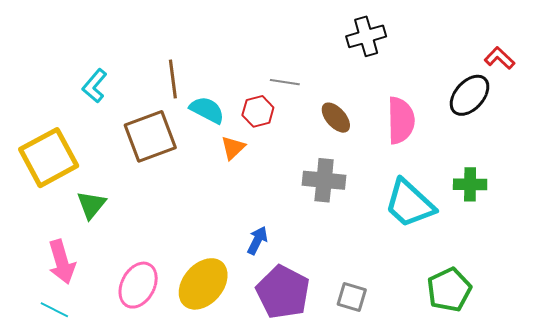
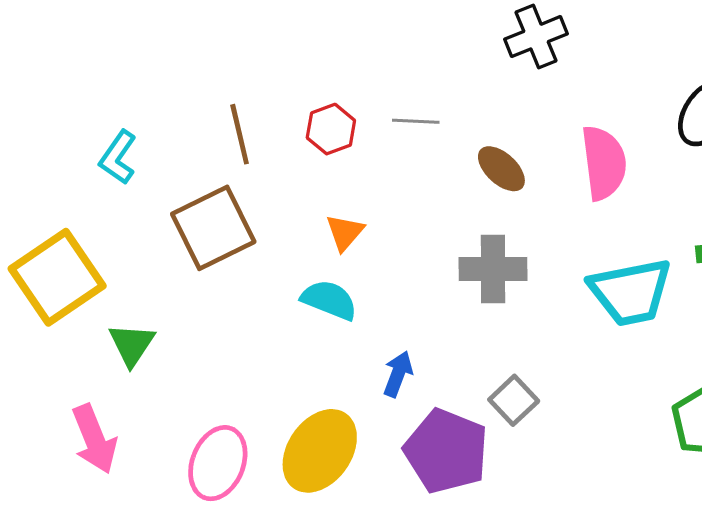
cyan semicircle: (207, 110) -> (329, 300), moved
red hexagon: (258, 111) -> (331, 129), moved
cyan trapezoid: (409, 204) -> (631, 292), turned -48
gray square: (352, 297) -> (514, 400), moved, turned 36

